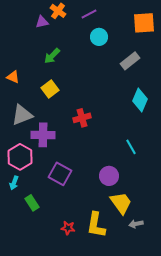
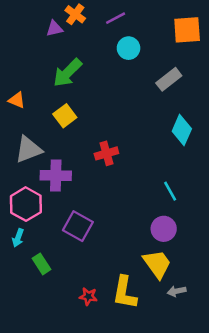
green arrow: (52, 56) -> (67, 73), size x1.4
purple circle: (109, 176) -> (164, 229), moved

